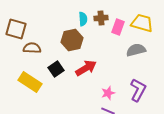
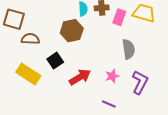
gray semicircle: (136, 50) -> (129, 49), moved, turned 96
red arrow: (86, 68) -> (80, 77), moved
pink star: (108, 93) -> (112, 76), moved

